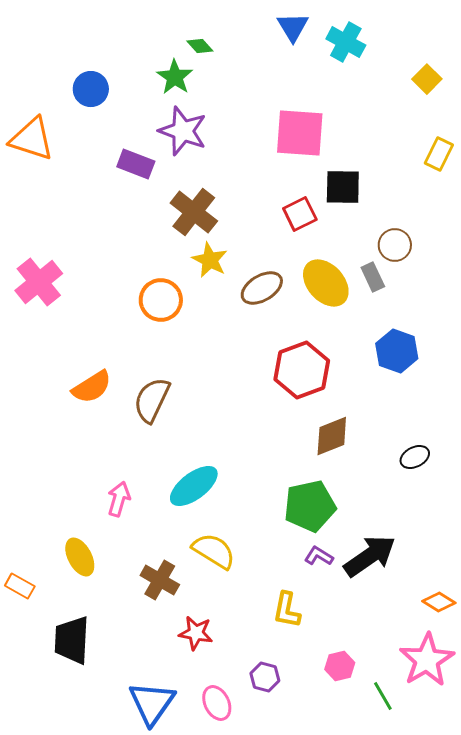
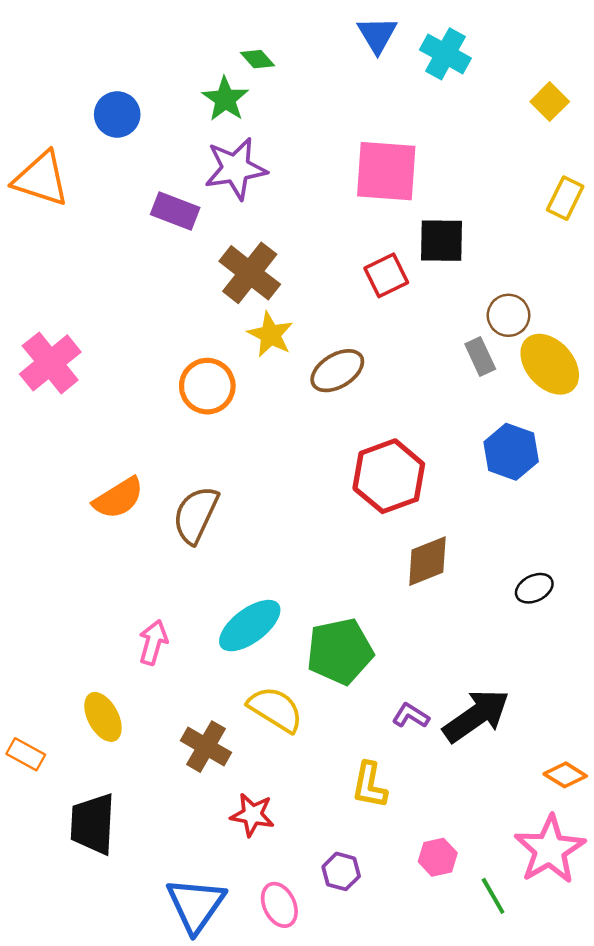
purple star: (183, 131) -> (236, 169), turned -30
yellow ellipse: (326, 283) -> (550, 364), moved
green pentagon: (310, 506) -> (340, 651), moved

